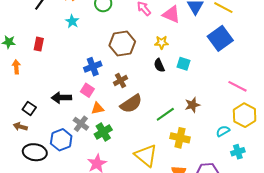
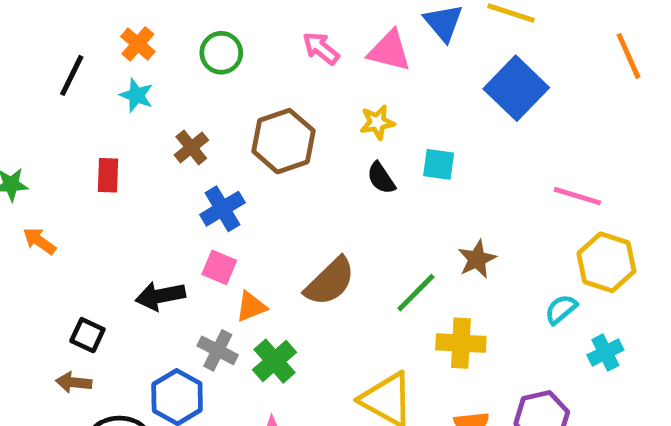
cyan star: (72, 21) -> (136, 95), moved
red rectangle: (39, 44) -> (108, 175), moved
orange arrow: (16, 67) -> (39, 241), turned -40
brown cross: (120, 81) -> (191, 147), moved

